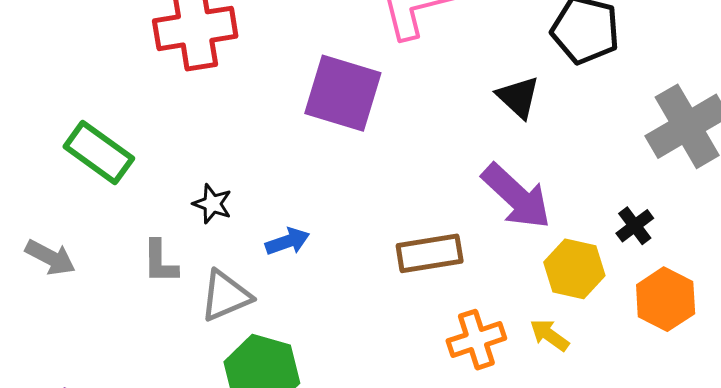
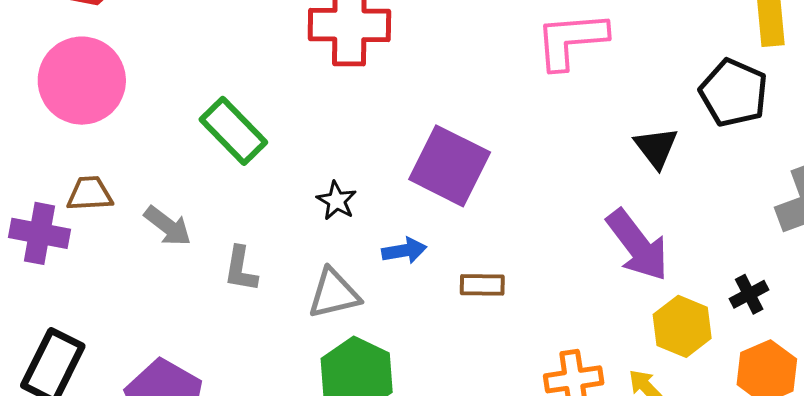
purple square: (343, 93) -> (450, 166), moved
brown rectangle: (430, 253) -> (482, 285), moved, size x0.7
gray L-shape: (160, 262) -> (241, 269), moved

